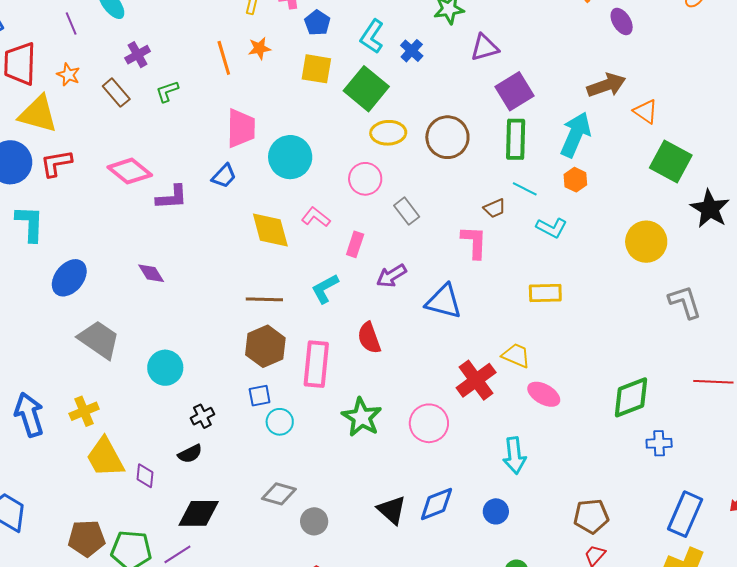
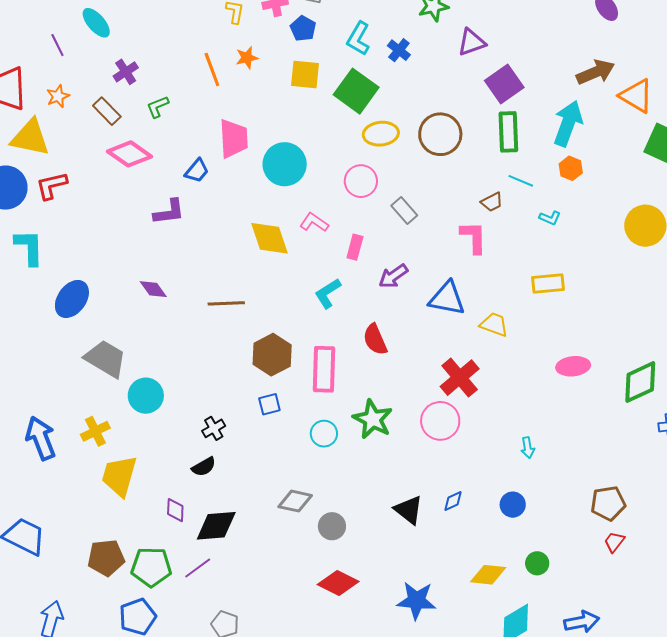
orange star: (68, 75) -> (58, 96), turned 30
orange triangle: (646, 112) -> (636, 96), size x1.4
pink diamond: (130, 171) -> (130, 154), moved
blue trapezoid: (224, 176) -> (197, 171), moved
cyan L-shape: (552, 228) -> (550, 218), size x0.7
brown line: (264, 299) -> (226, 303), moved
yellow trapezoid: (516, 355) -> (494, 325), moved
cyan circle: (165, 368) -> (146, 396), moved
red cross: (476, 380) -> (460, 378), moved
pink ellipse: (544, 394) -> (573, 366), moved, turned -32
cyan circle: (280, 422) -> (324, 434), moved
cyan arrow: (514, 456) -> (528, 448), size x0.6
yellow trapezoid: (105, 457) -> (119, 476), turned 48
purple diamond: (145, 476) -> (175, 510), moved
blue diamond: (436, 504) -> (453, 501), size x0.6

